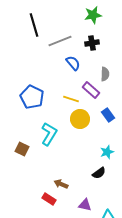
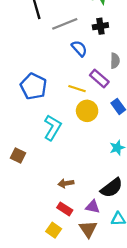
brown square: (22, 149) -> (18, 155), moved
black semicircle: (99, 173) -> (112, 188), moved, size x1.5
brown arrow: (61, 184) -> (66, 183), turned -32
red rectangle: (49, 199) -> (65, 209), moved

